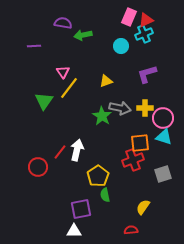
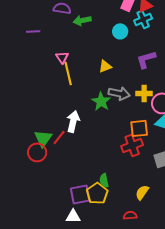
yellow line: (69, 88) -> (68, 73), turned -50
green triangle: (44, 101) -> (43, 138), moved
white arrow: (77, 150) -> (73, 121), moved
yellow pentagon: (98, 176) -> (97, 193), moved

